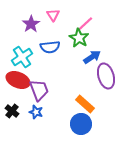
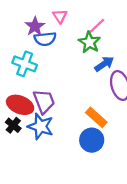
blue semicircle: (50, 47) -> (45, 39), moved
cyan cross: (22, 57) -> (25, 64), turned -35
red ellipse: (18, 80) -> (20, 105), moved
blue star: (36, 112) -> (41, 126), size x1.6

